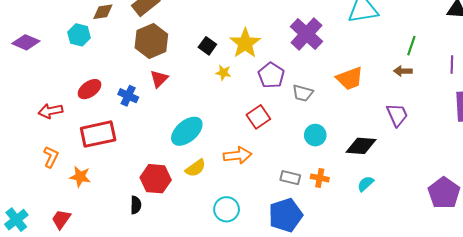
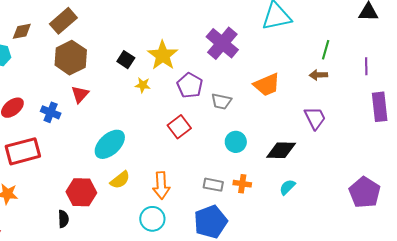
orange arrow: (237, 155) -> (161, 185), moved, turned 96

